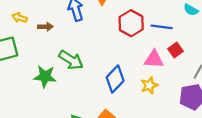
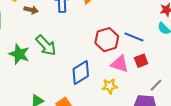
red hexagon: (131, 23) -> (107, 40), moved

